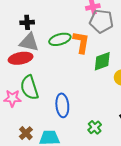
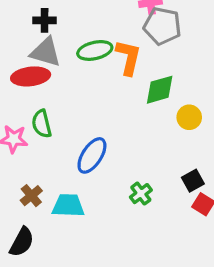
green semicircle: (29, 88) -> (42, 124), size x0.7
blue ellipse: (62, 105) -> (92, 155), turned 35

